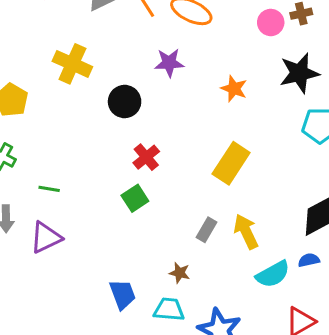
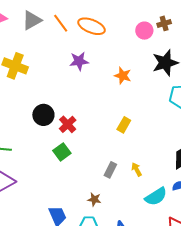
black circle: (125, 102) -> (43, 115), moved
yellow rectangle: (231, 163) -> (124, 125), size x0.6
yellow arrow: (246, 232) -> (137, 169), size x0.6

